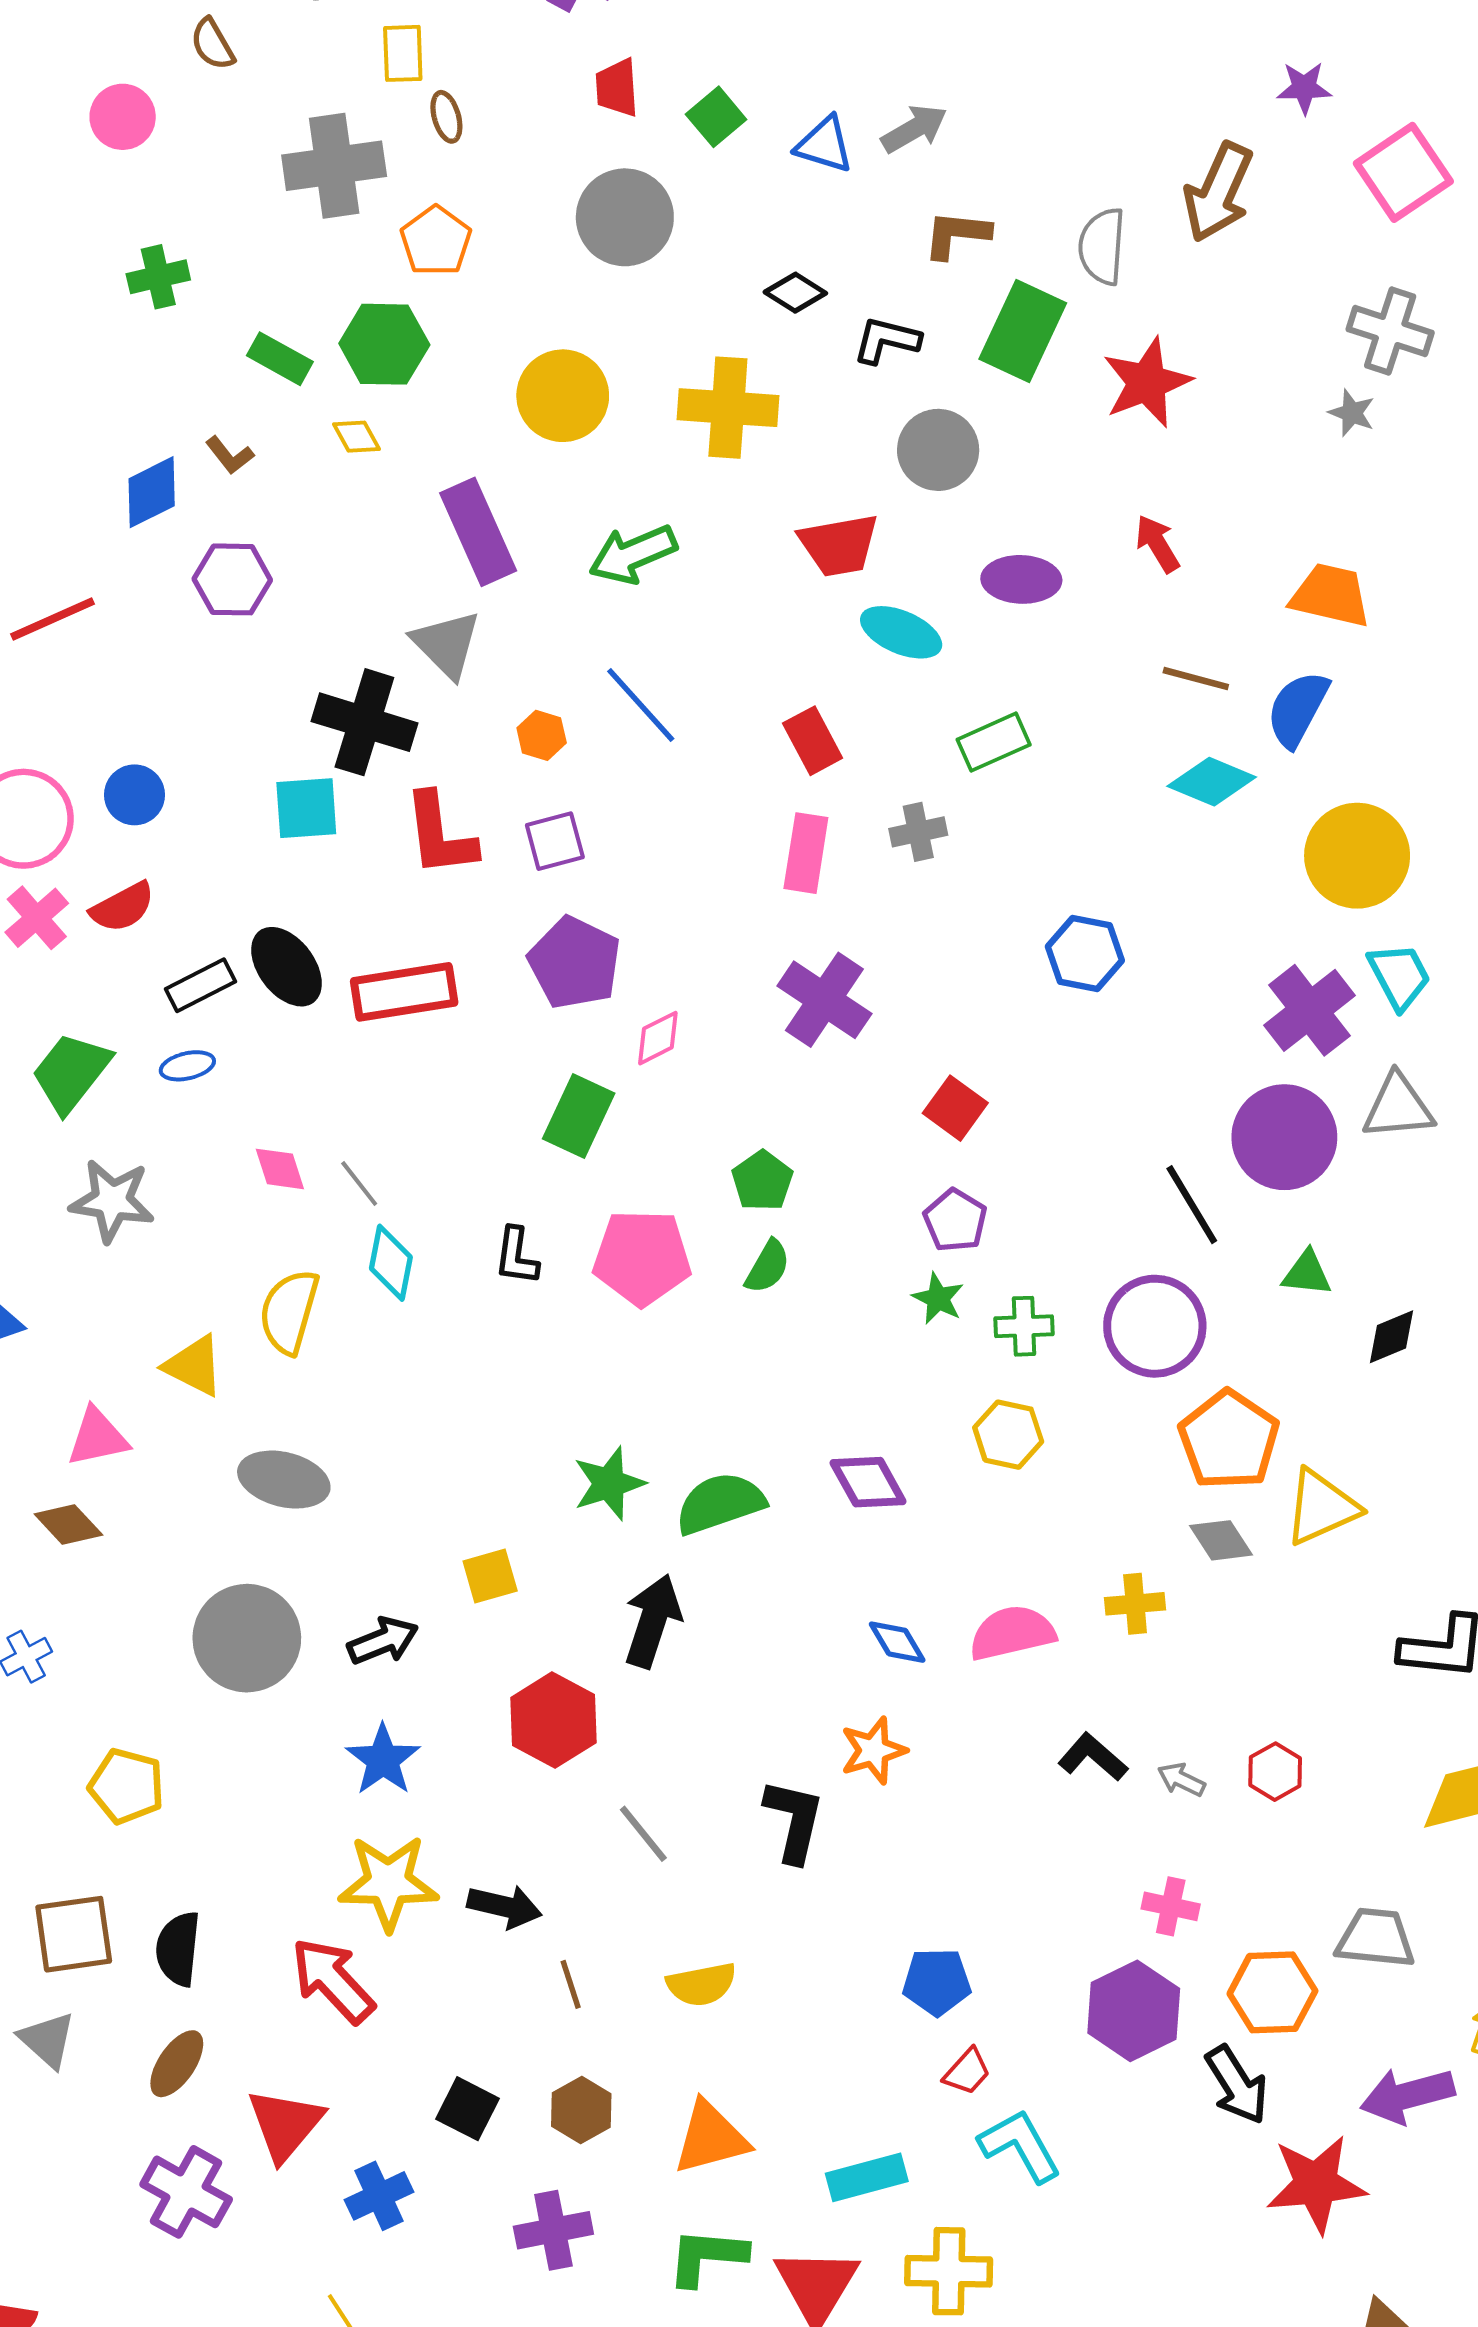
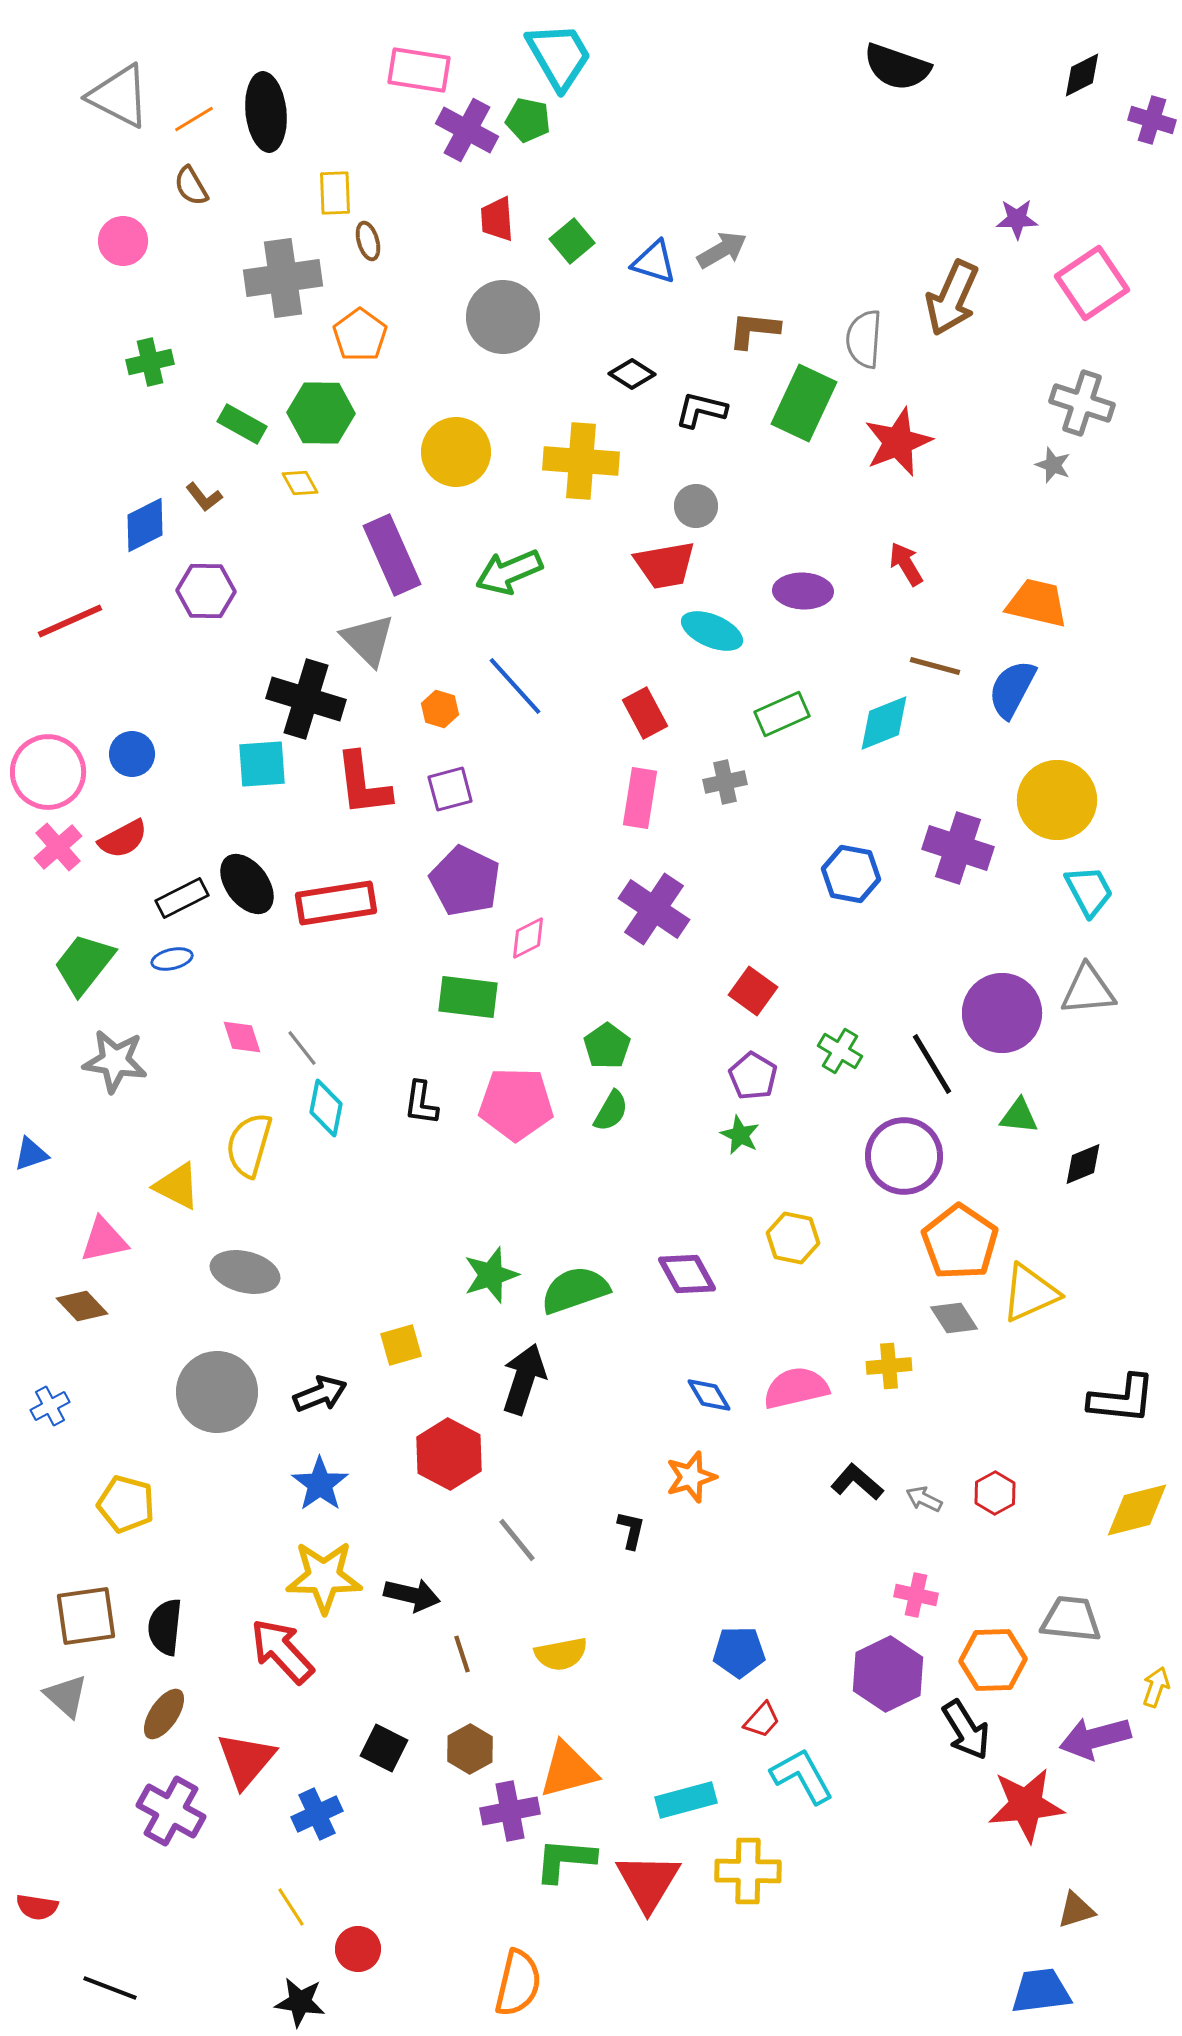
gray circle: (938, 450) -> (696, 506), moved, size x0.7
cyan diamond: (1212, 782) -> (884, 723), moved, turned -44
purple cross: (1309, 1010) -> (958, 848), moved, turned -34
green rectangle: (579, 1116) -> (468, 997), turned 72
green cross: (1024, 1326) -> (840, 1051), moved, turned 33
black L-shape: (794, 1821) -> (631, 1530), size x0.6
purple cross: (553, 2230) -> (510, 1811), moved

